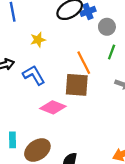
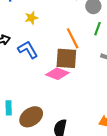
pink diamond: (53, 107) -> (57, 74), moved

